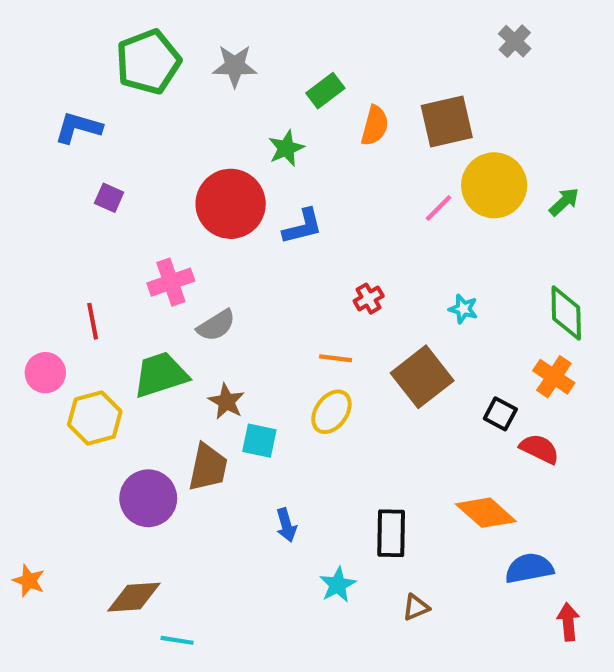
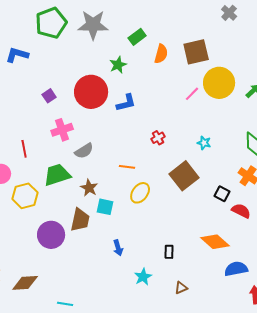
gray star: (235, 66) -> (93, 25), size x1.4
purple square: (109, 198) -> (49, 96), moved, turned 32
orange line: (336, 358) -> (127, 167), moved
black rectangle: (391, 533) -> (169, 252), size x0.6
brown diamond: (134, 597) -> (25, 283), moved

